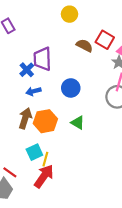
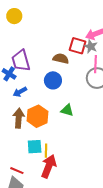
yellow circle: (69, 14) -> (14, 16), moved
red square: (105, 40) -> (78, 46), moved
brown semicircle: (84, 46) -> (61, 59), moved
cyan square: (34, 152) -> (35, 147), turned 35

